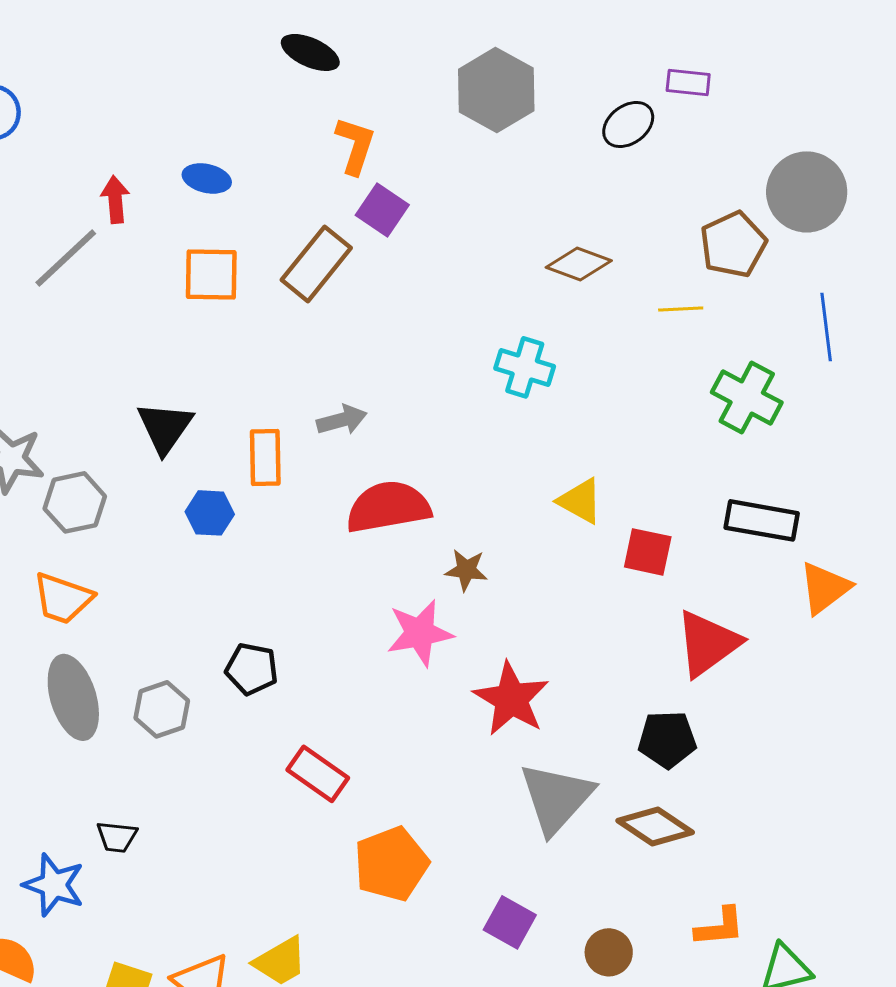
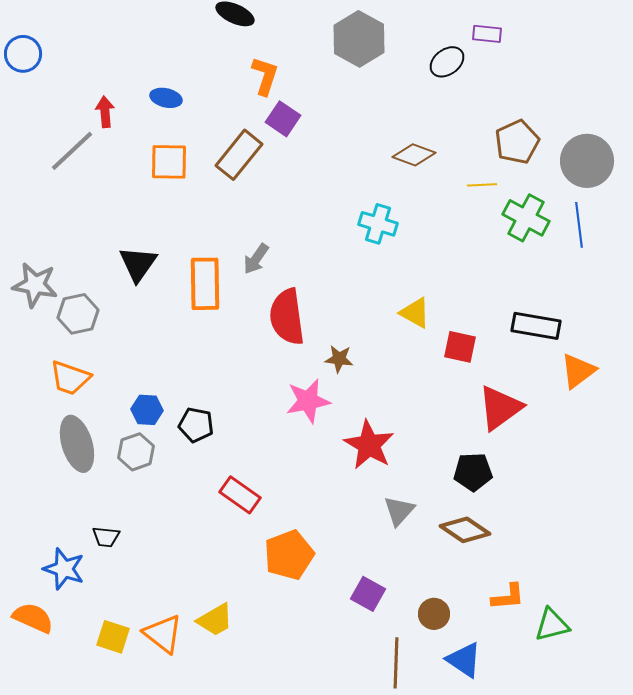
gray circle: (807, 192) -> (587, 161), moved
blue line: (826, 327) -> (579, 225), moved
green cross: (747, 397) -> (526, 218), moved
gray arrow: (342, 420) -> (256, 259), turned 140
orange rectangle: (265, 457) -> (205, 284), size x1.4
red semicircle: (388, 507) -> (287, 317), turned -88
blue hexagon: (210, 513) -> (147, 410), moved
gray triangle: (556, 798) -> (399, 511), size x0.6

